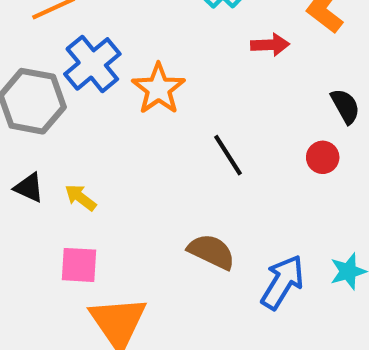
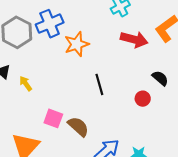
red arrow: (270, 45) -> (134, 39), size x1.5
black semicircle: (345, 106) -> (160, 78), turned -36
pink square: (79, 265) -> (53, 118), moved

